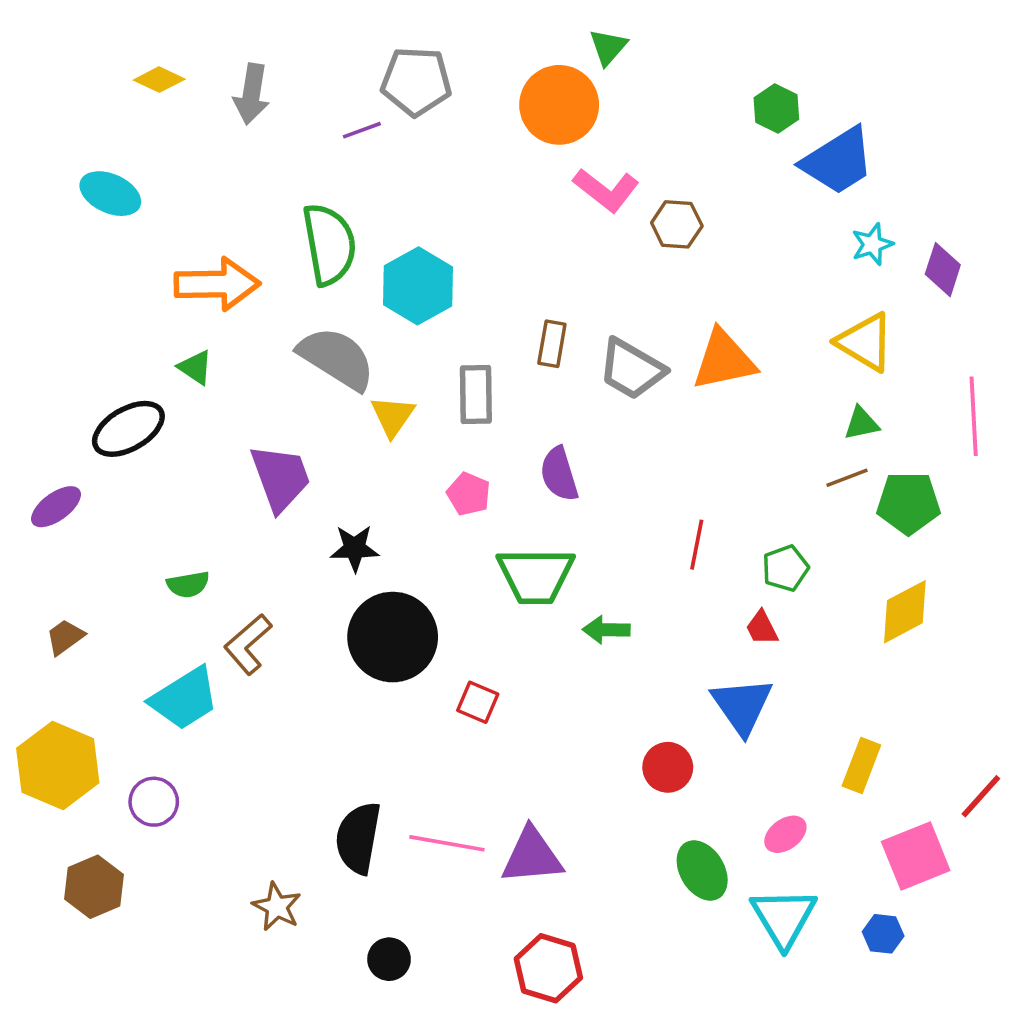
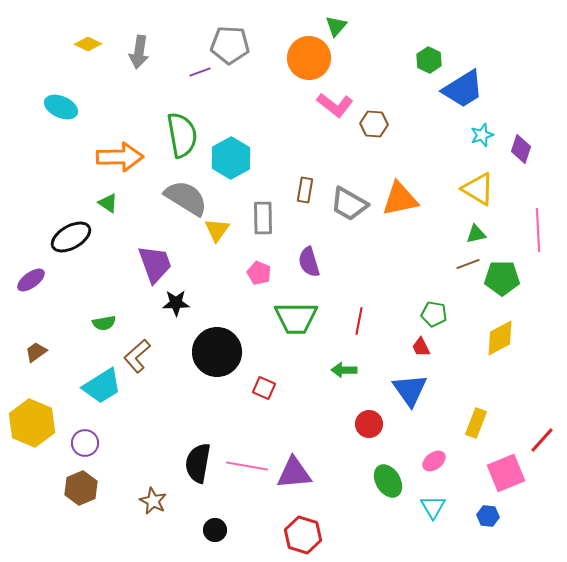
red line: (697, 545) -> (359, 321), moved
black star: (355, 548) -> (176, 303), moved
green pentagon: (785, 568) -> (434, 314), turned 30
green arrow: (606, 630) -> (344, 370), moved
brown hexagon: (94, 887) -> (81, 488), moved
cyan triangle: (784, 918) -> (433, 507), size x0.7

